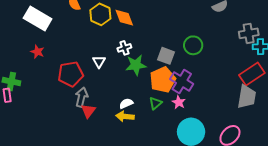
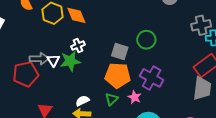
green star: (136, 65) -> (70, 61), moved
orange pentagon: (163, 80) -> (118, 75), turned 30
purple cross: (182, 81) -> (152, 78), moved
gray arrow: (81, 97) -> (39, 59), moved, turned 78

